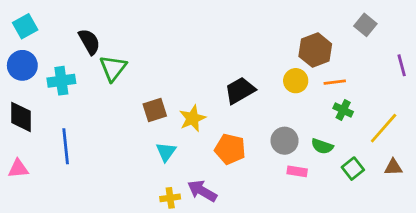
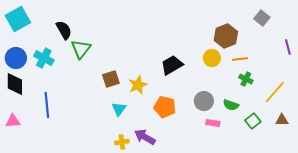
cyan square: (25, 26) -> (18, 19), size x1.4
blue circle: (22, 65) -> (16, 58), moved
cyan cross: (61, 81) -> (44, 58), turned 36

